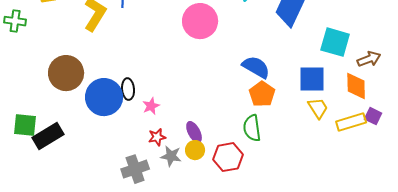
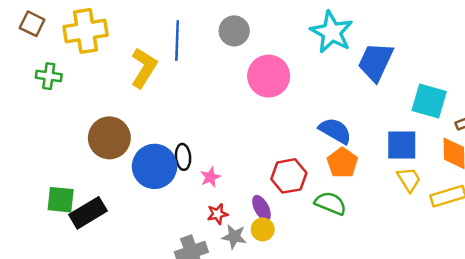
green semicircle: (252, 128) -> (330, 203), turned 120
red hexagon: (228, 157) -> (289, 176), moved

